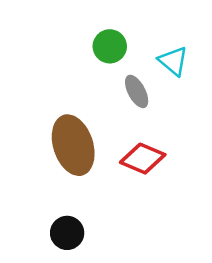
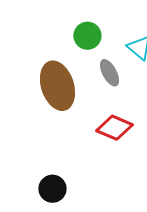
brown ellipse: (73, 145) -> (57, 86), moved

